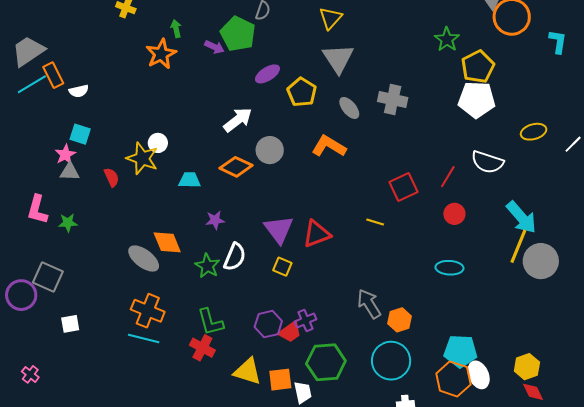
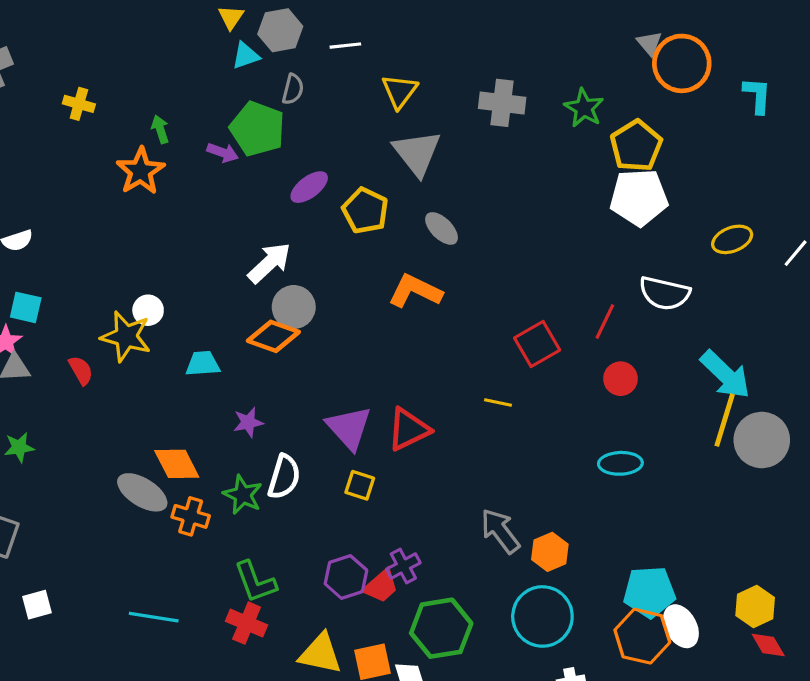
gray cross: (393, 100) -> (502, 103), moved
gray circle: (270, 150) -> (294, 307), moved
orange cross: (148, 311) -> (191, 516), moved, size x0.7

